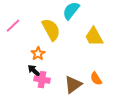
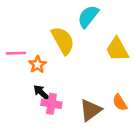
pink line: (13, 26) -> (16, 53), moved, turned 42
orange star: (38, 54) -> (37, 65), moved

